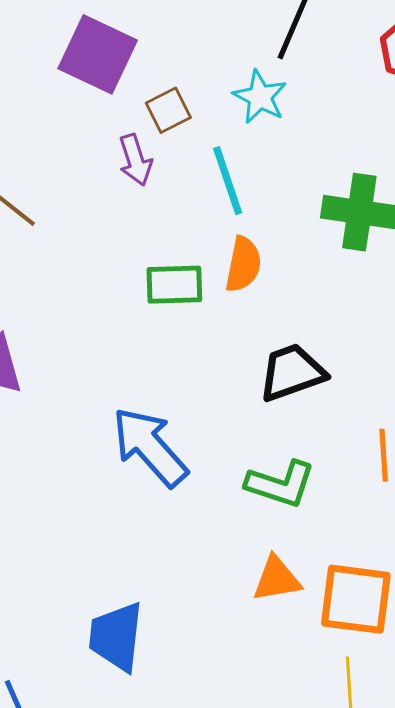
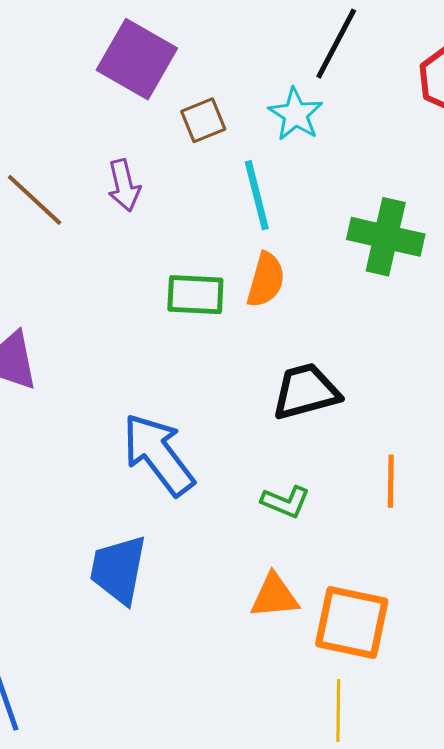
purple arrow: (135, 160) -> (124, 185), moved
green L-shape: (280, 484) -> (286, 502), size x0.7
blue trapezoid: (116, 637) -> (118, 569), moved

